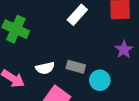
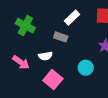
gray rectangle: (76, 67) -> (61, 37), moved

